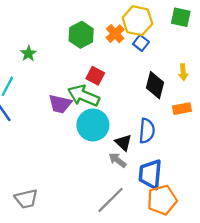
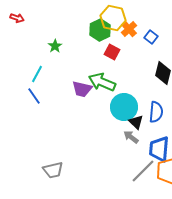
yellow hexagon: (137, 21) -> (113, 18), moved
red square: (95, 76) -> (112, 52), moved
cyan circle: (93, 125) -> (124, 107), moved
gray line: (110, 200) -> (143, 171), moved

